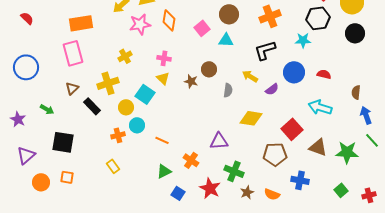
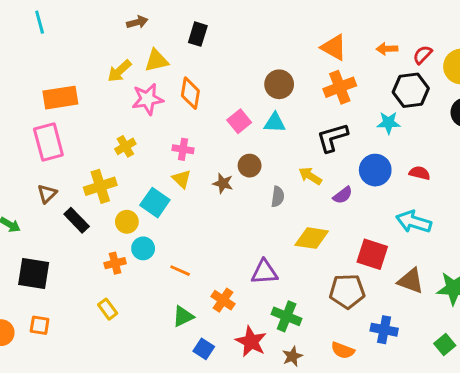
pink square: (202, 28) -> (239, 121), moved
red square: (292, 129) -> (372, 254), turned -30
brown star: (247, 192) -> (292, 356), moved

